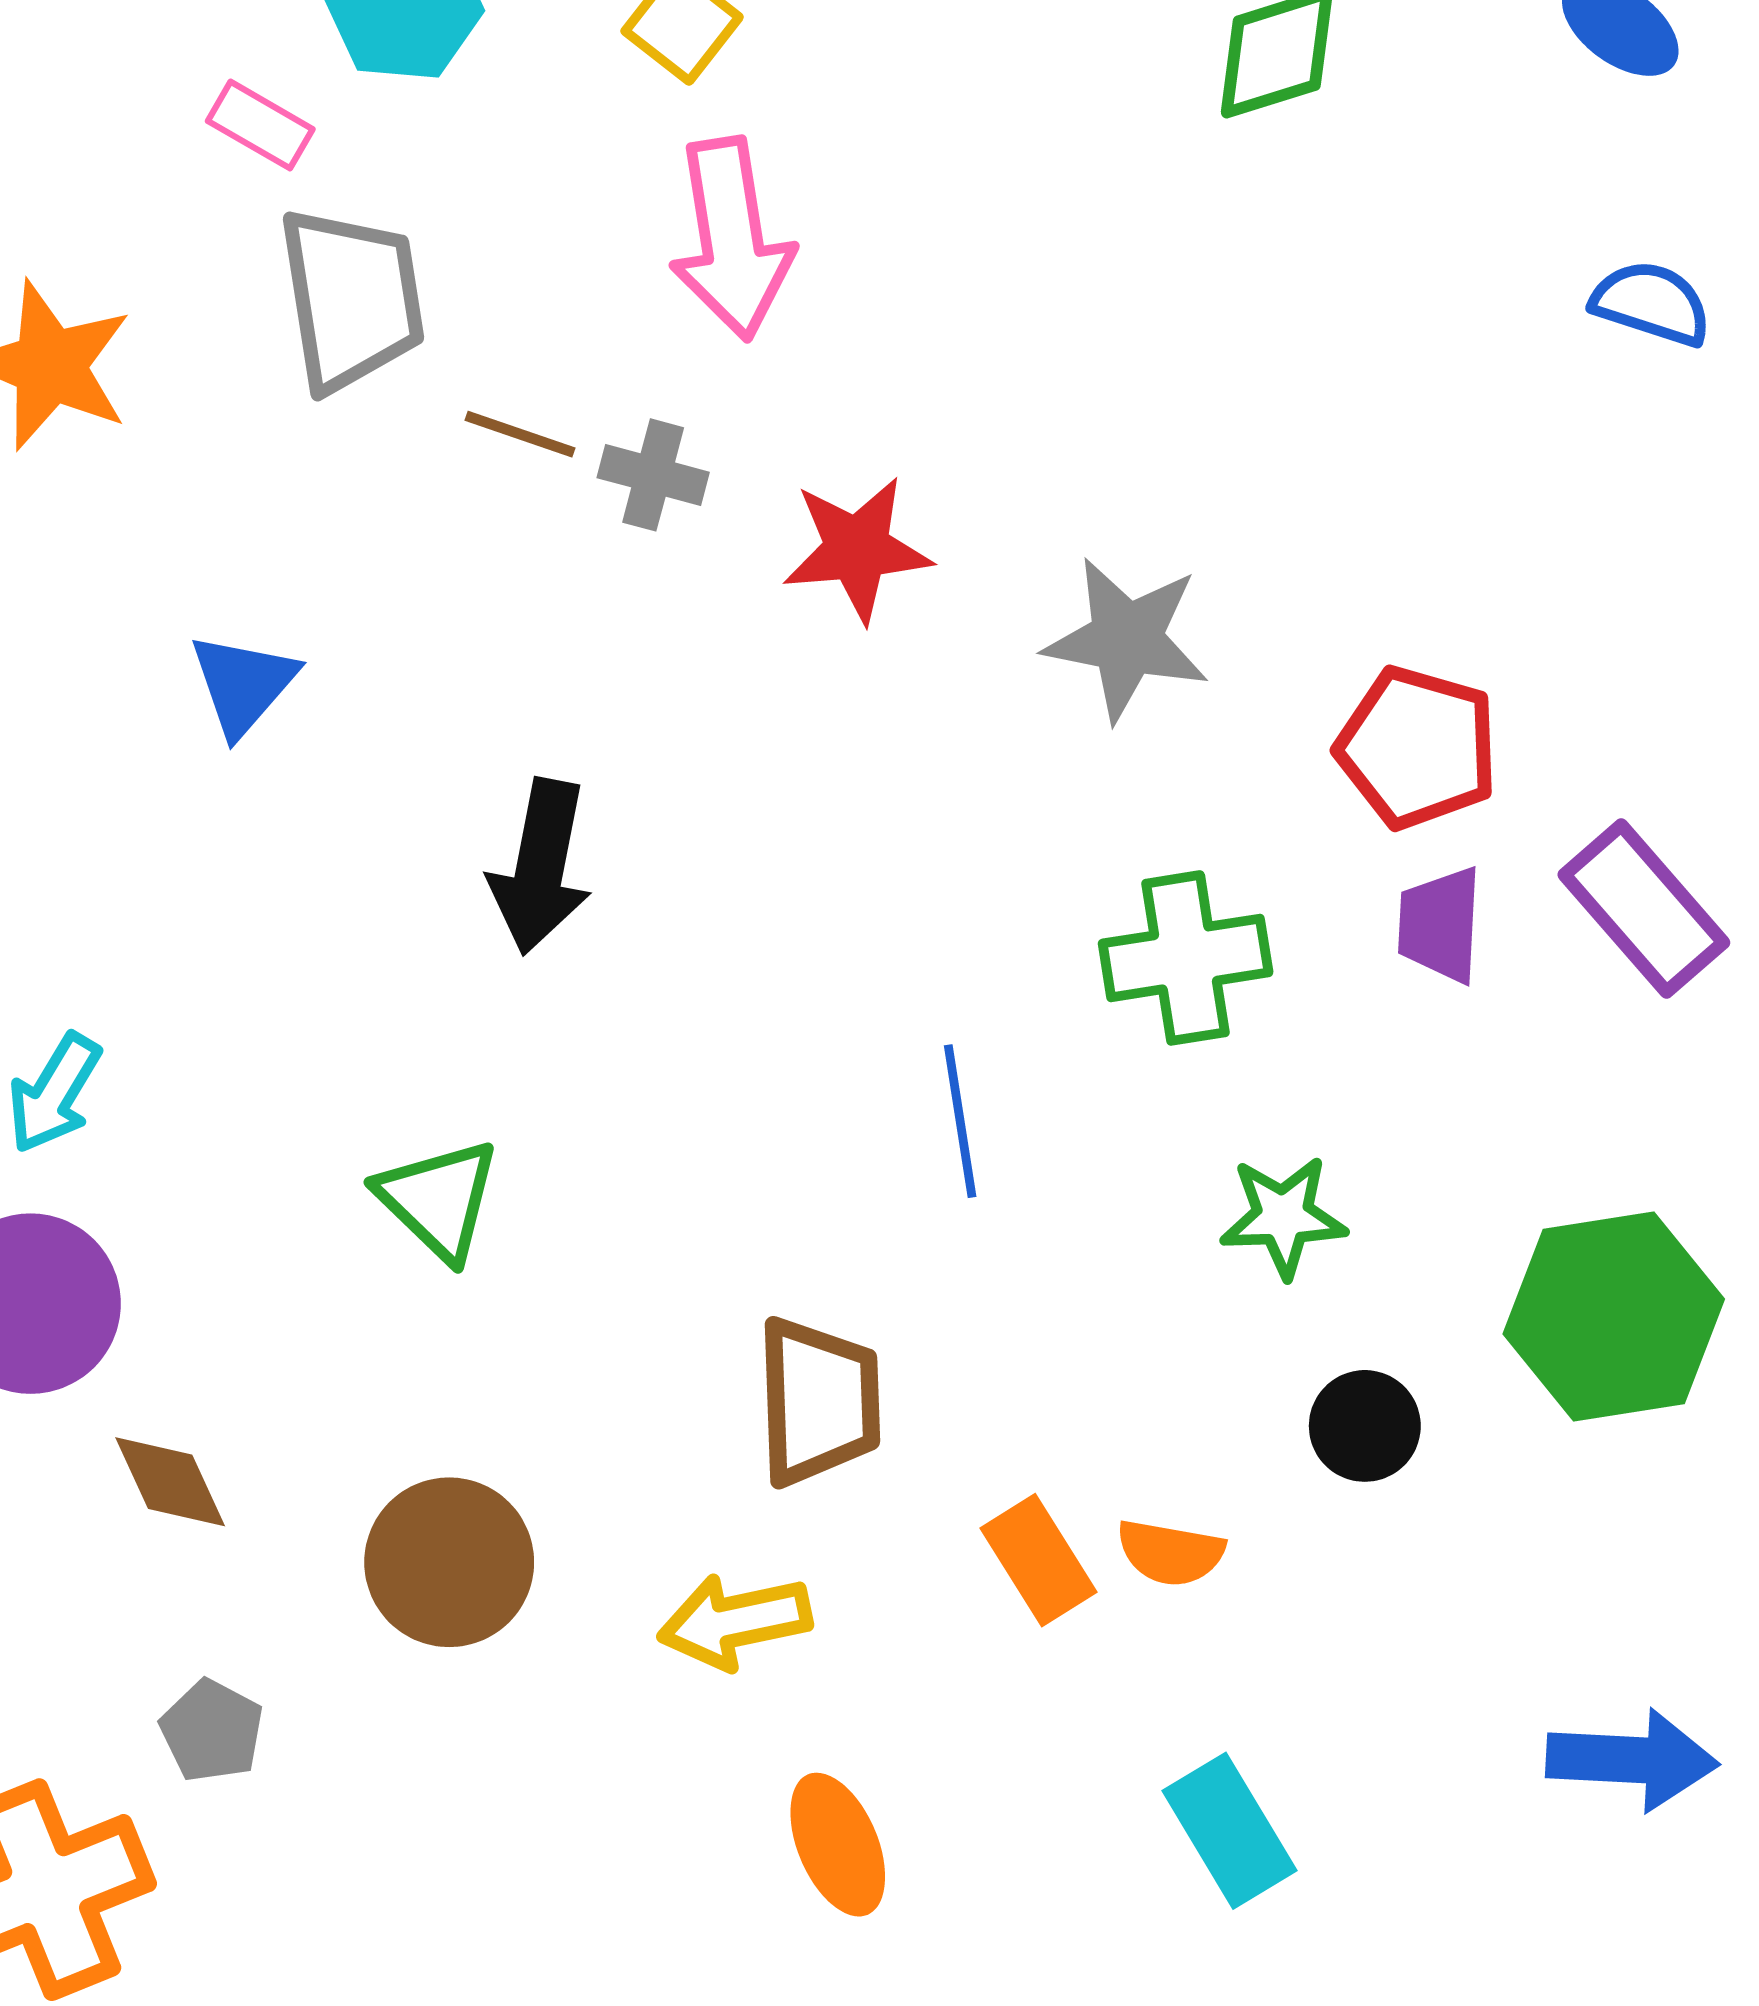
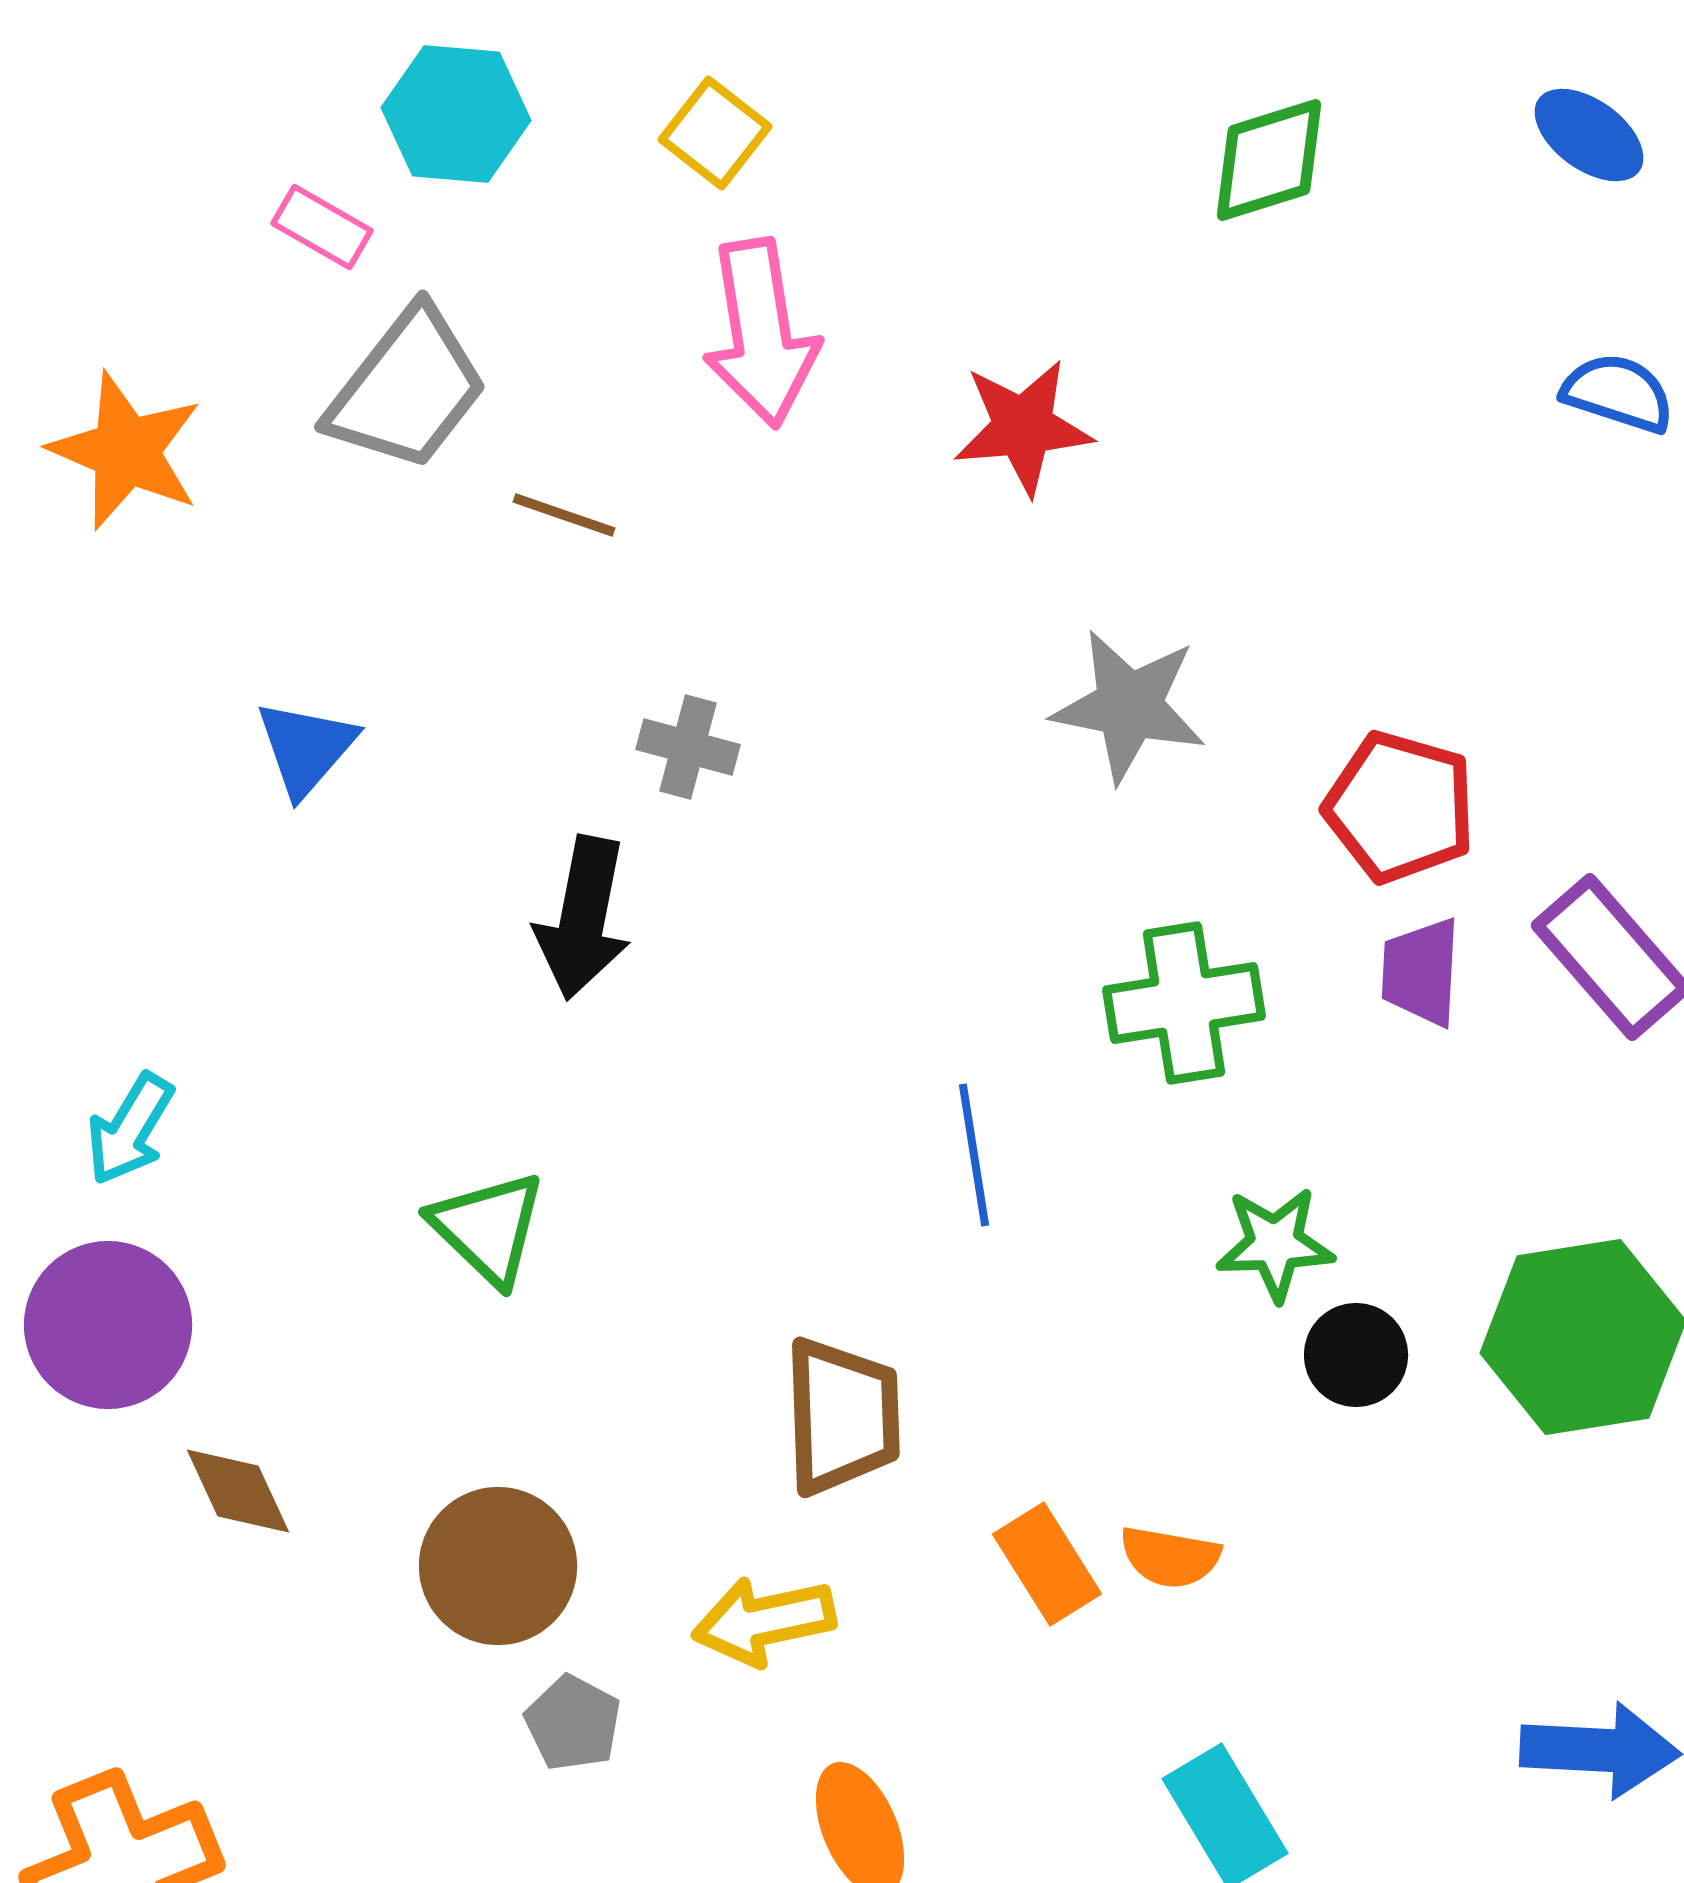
gray trapezoid: (351, 299) -> (407, 389), turned 47
gray cross: (653, 475) -> (688, 747), moved
red star: (857, 549) -> (1023, 427), moved
black circle: (1365, 1426) -> (1356, 1355), moved
gray pentagon: (212, 1731) -> (573, 1723), moved

